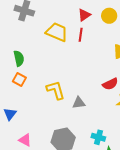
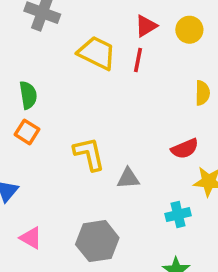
cyan cross: (98, 137) -> (178, 215), moved, turned -32

